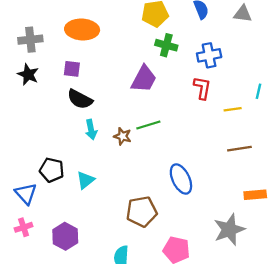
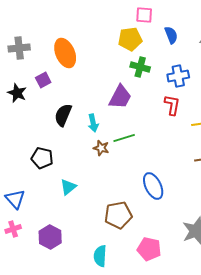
orange ellipse: (82, 30) -> (65, 53), turned 64
gray cross: (30, 40) -> (19, 48), moved
purple square: (72, 69) -> (43, 80), moved, turned -35
black semicircle: (80, 99) -> (63, 115), turned 85
cyan arrow: (91, 130) -> (93, 123), moved
black pentagon: (52, 170) -> (42, 158), moved

